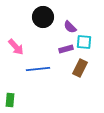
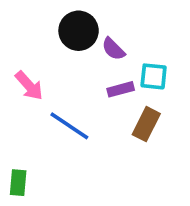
purple semicircle: (70, 27) -> (113, 49), moved
blue line: (38, 69) -> (69, 126), turned 40

